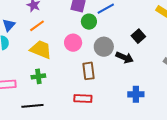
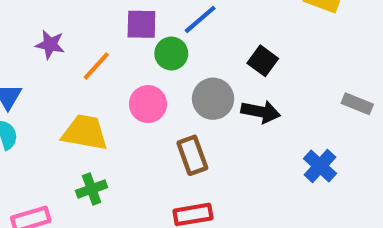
orange line: (37, 26) -> (96, 66), moved
black square: (138, 36) -> (263, 61), moved
blue cross: (136, 94) -> (320, 166), moved, turned -35

